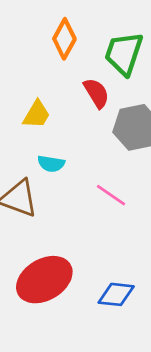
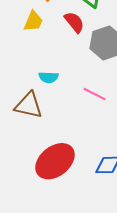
yellow trapezoid: (37, 114) -> (33, 21), moved

